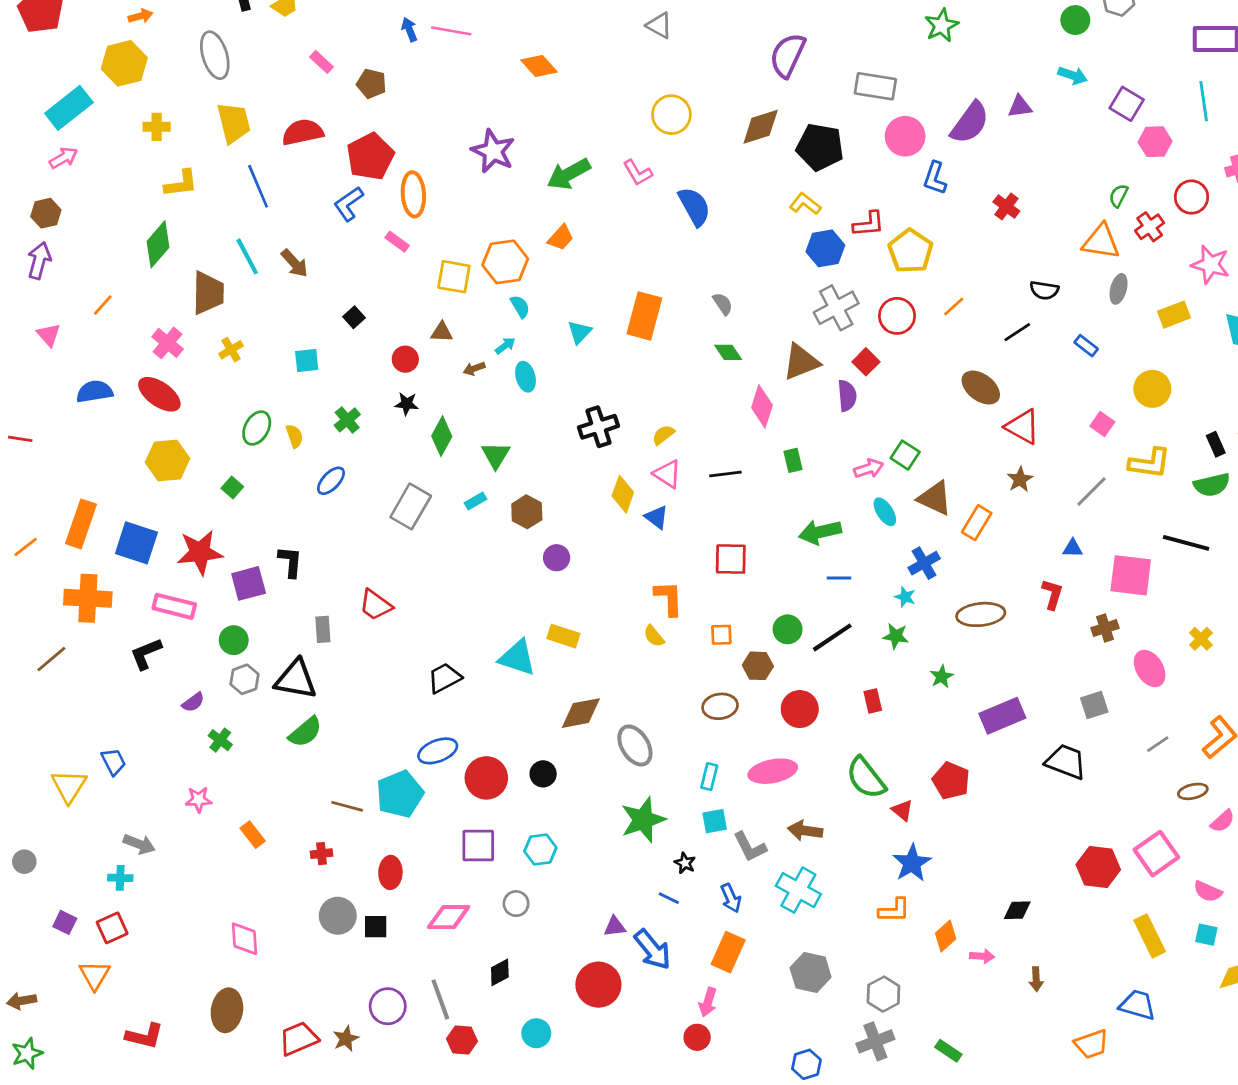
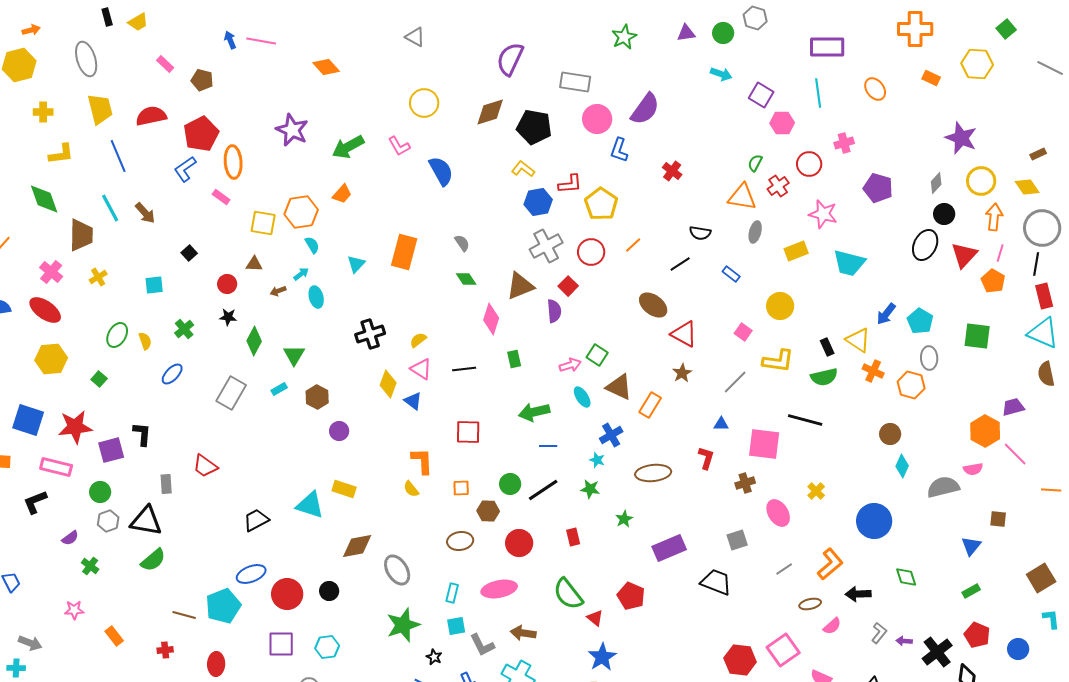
purple triangle: (1020, 107) -> (686, 33), moved
green diamond: (158, 244) -> (44, 199), turned -60

